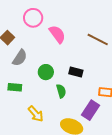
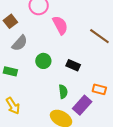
green semicircle: (61, 91) -> (63, 92), moved
yellow arrow: (36, 114) -> (13, 106), moved

